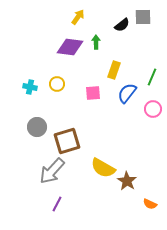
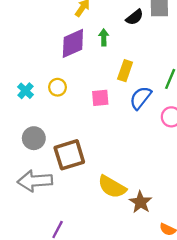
purple diamond: (70, 47) -> (73, 43), turned -32
cyan cross: (30, 87) -> (26, 91), turned 32
gray arrow: (52, 171) -> (35, 181), moved, turned 44

